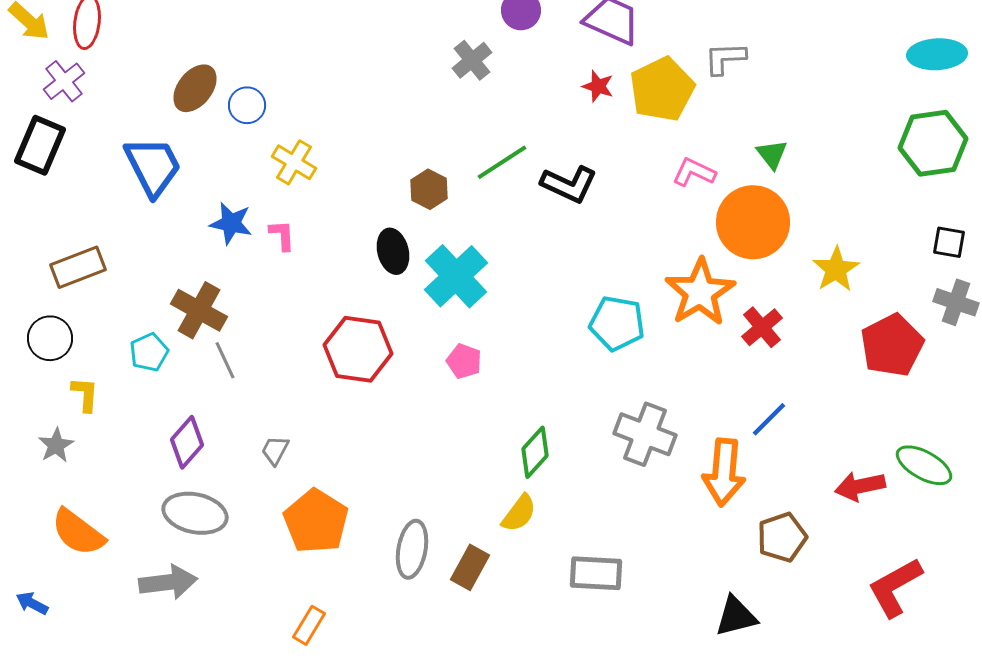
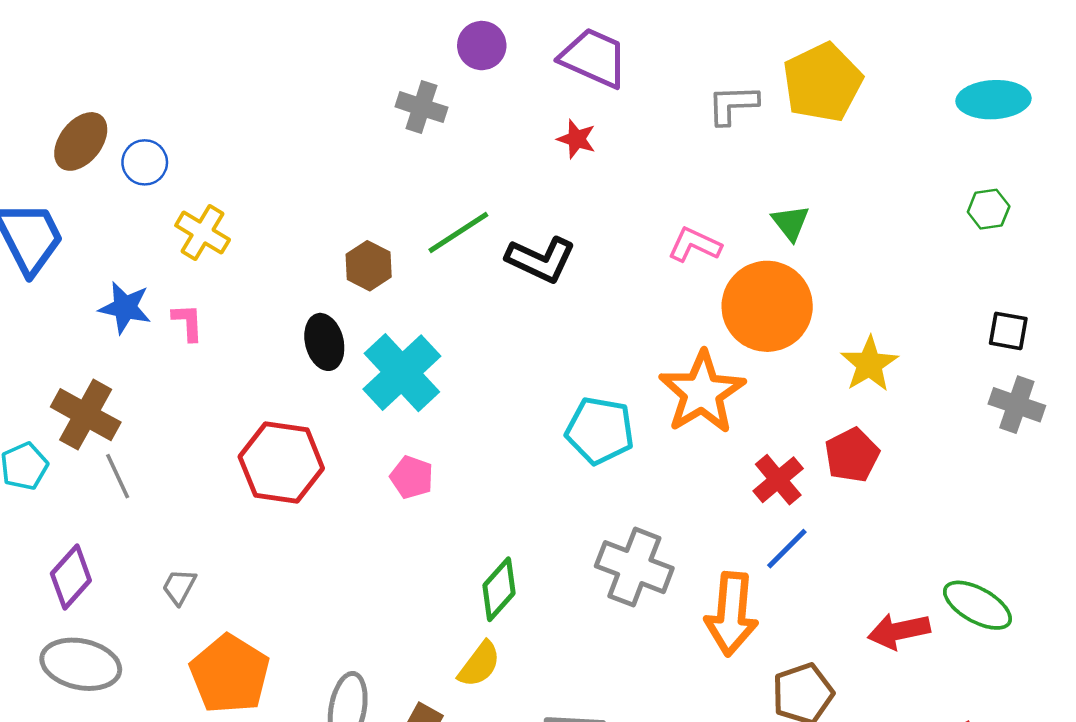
gray cross: (472, 60) -> (421, 107), turned -33
yellow pentagon: (662, 89) -> (822, 82), moved
green hexagon: (933, 143) -> (989, 209), size x0.5
red cross: (762, 327) -> (778, 480), moved
red pentagon: (892, 345) -> (852, 455), moved, size x0.7

